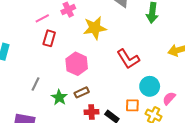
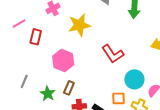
pink line: (42, 18) -> (19, 23), moved
brown rectangle: (82, 92) -> (69, 88), turned -40

